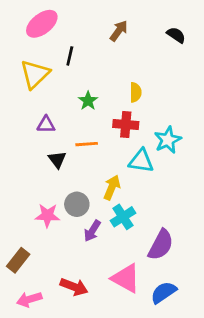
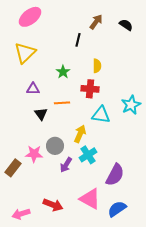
brown arrow: (119, 31) -> (96, 22), moved
black line: (70, 56) -> (78, 40), moved
cyan star: (168, 140) -> (131, 105), moved
brown rectangle: (18, 260) -> (13, 168), moved

